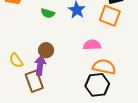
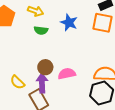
pink semicircle: (92, 45) -> (67, 74), moved

